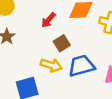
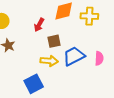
brown square: (62, 43) -> (54, 41), turned 32

